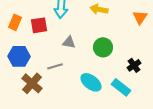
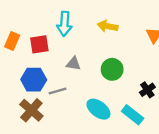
blue hexagon: (19, 56) -> (34, 80), moved

